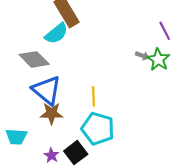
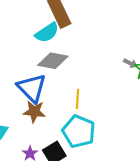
gray diamond: (34, 59) -> (53, 61), moved, turned -40

